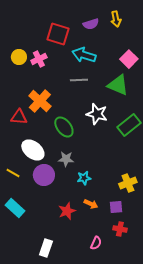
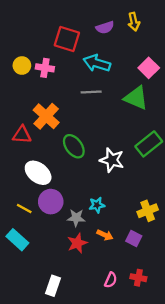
pink cross: (39, 59) -> (45, 68), turned 35
white star: (97, 114) -> (112, 160), moved
gray star: (66, 159) -> (76, 218), moved
yellow line: (13, 173) -> (24, 209), moved
purple square: (116, 207) -> (134, 238), turned 32
red cross: (120, 229) -> (138, 278), moved

